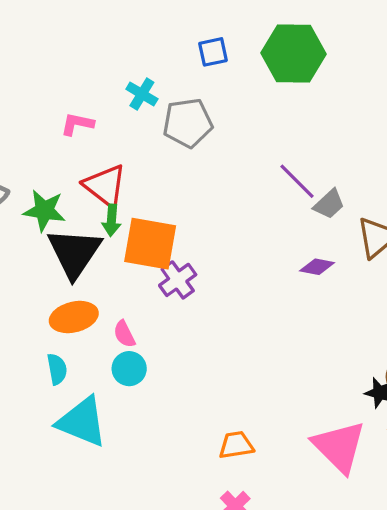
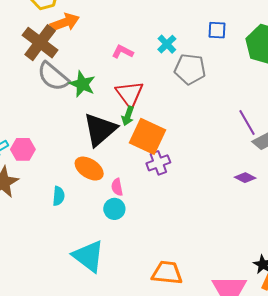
green star: (44, 210) -> (82, 84), moved
orange ellipse: (74, 317) -> (89, 169), turned 32
cyan semicircle: (57, 369) -> (59, 196), moved
cyan triangle: (82, 422) -> (88, 256), moved
orange trapezoid: (236, 445) -> (167, 273), size x1.4

